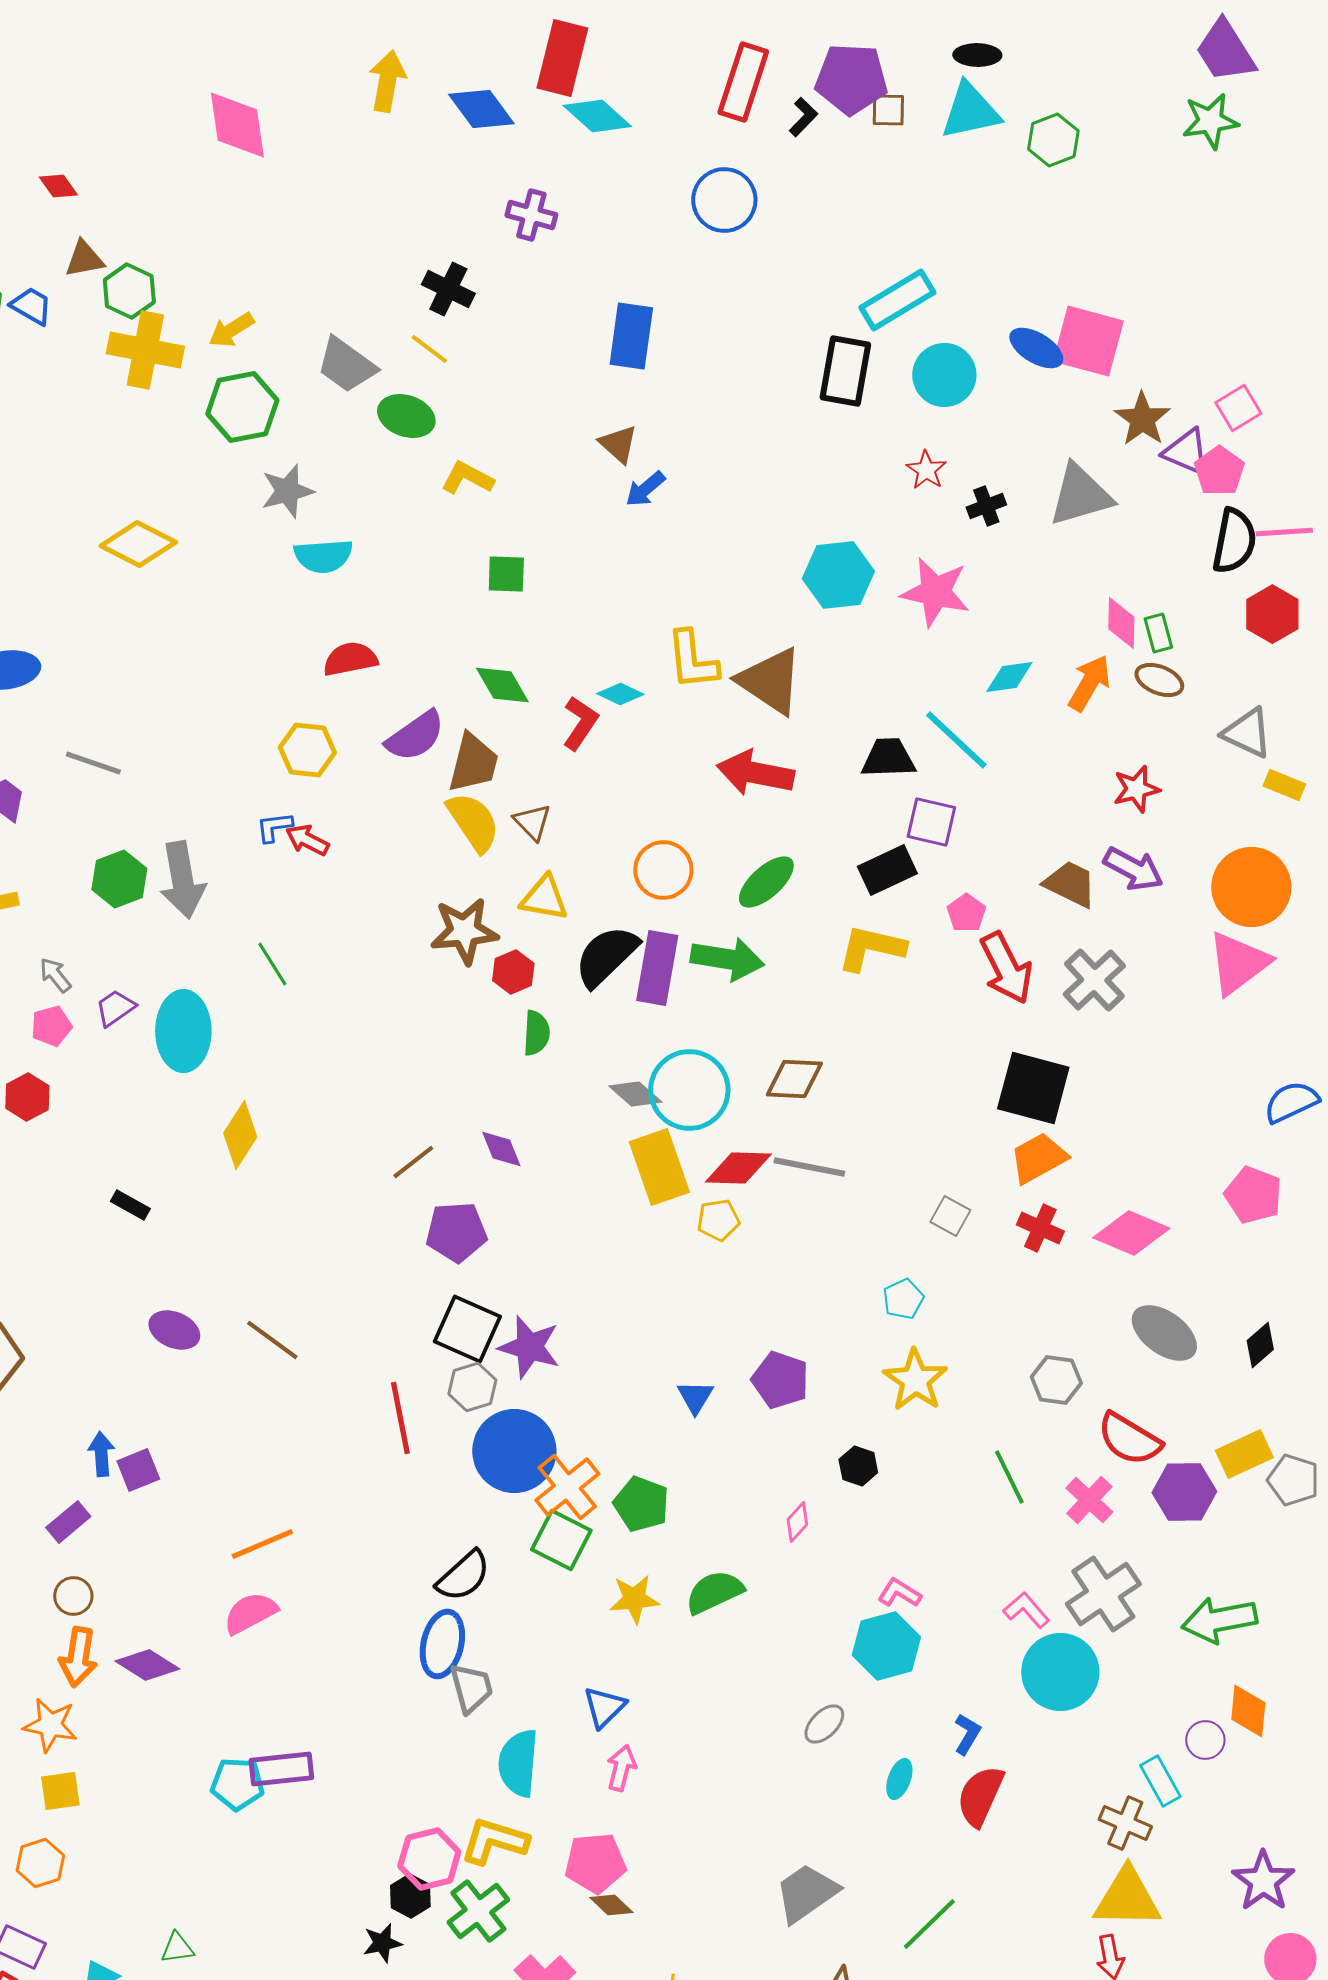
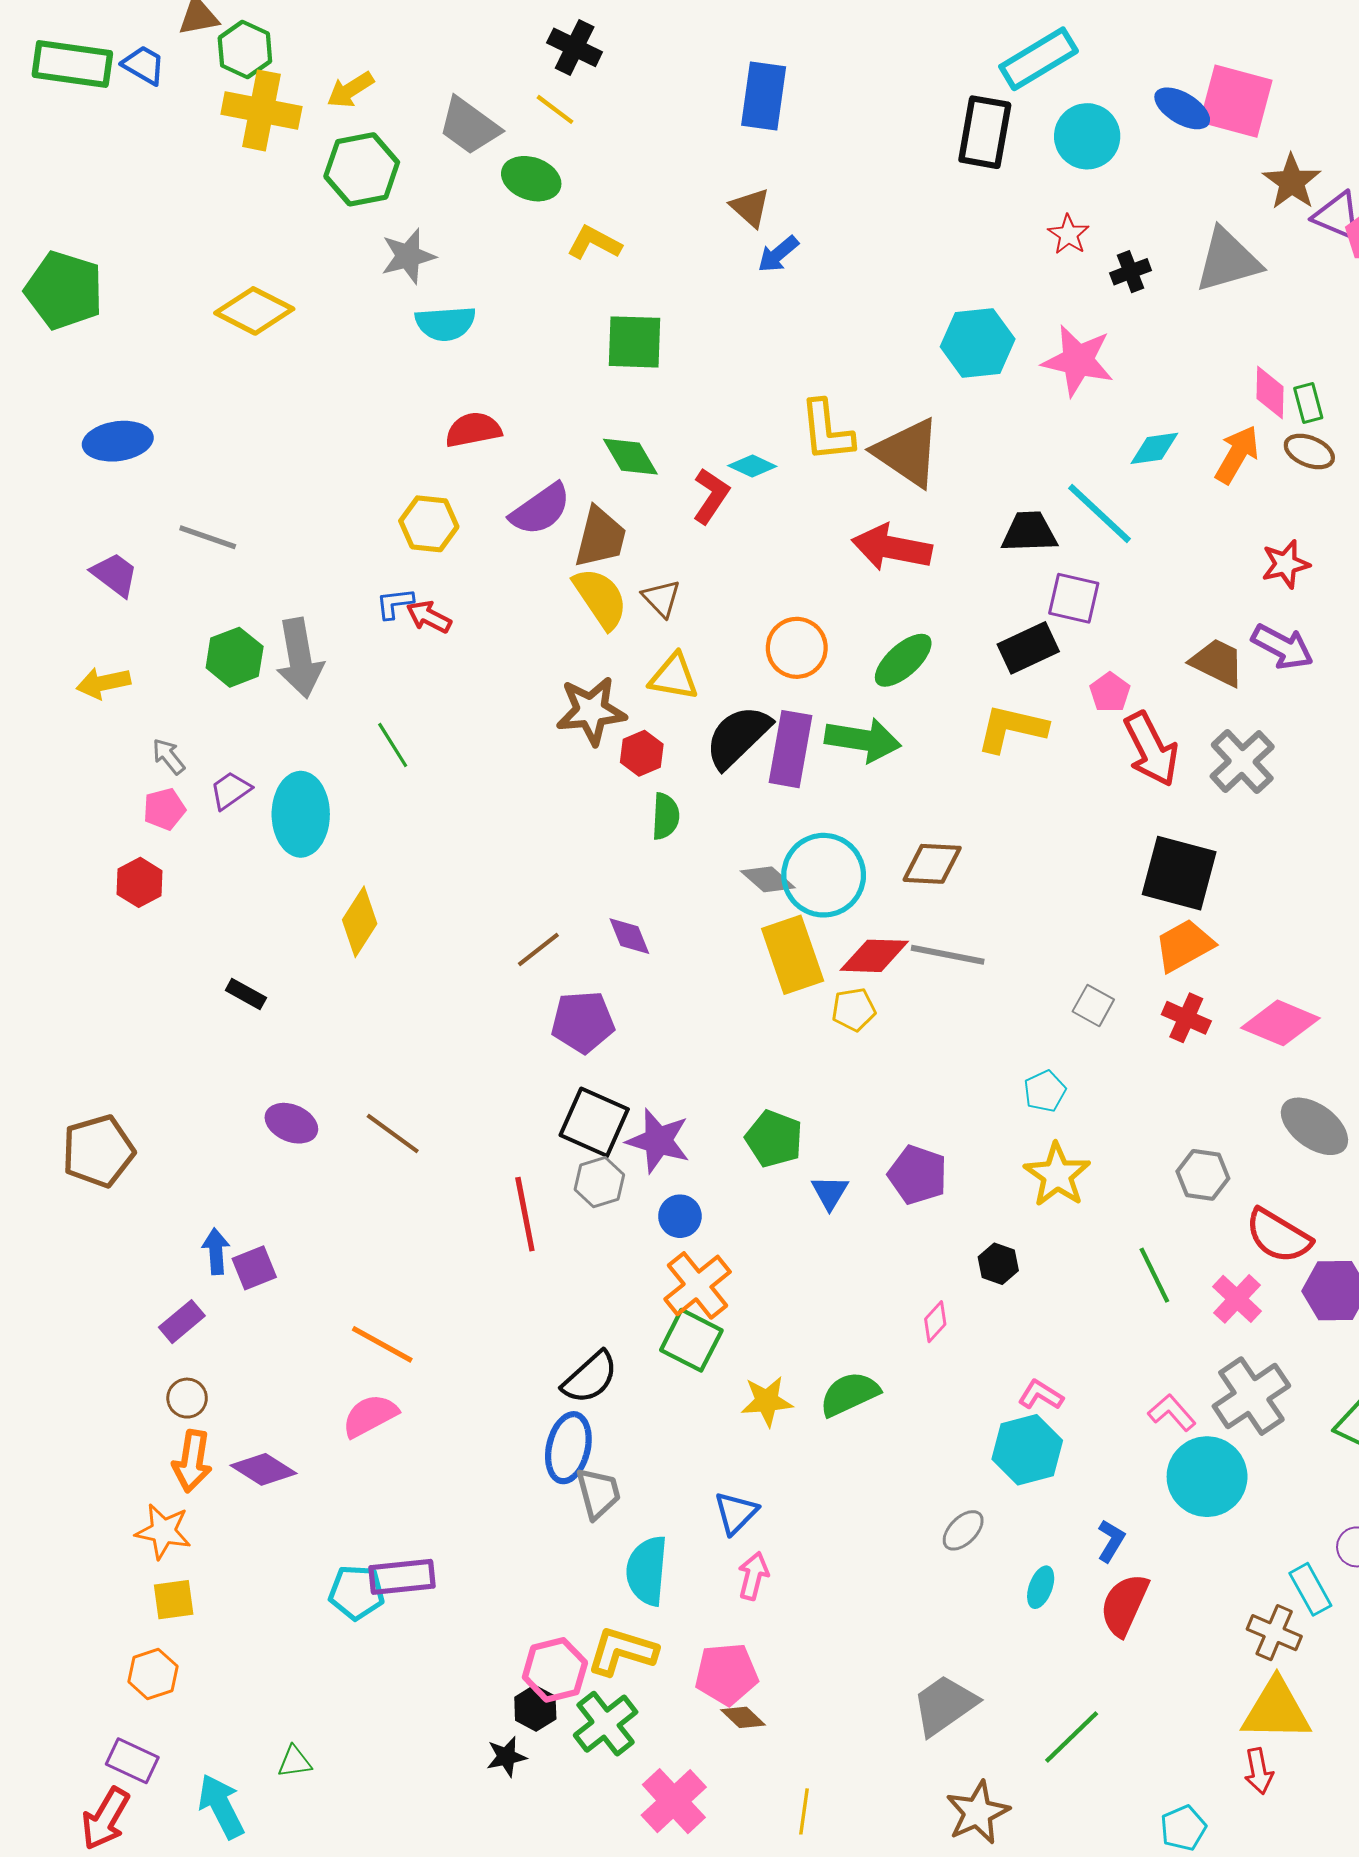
green square: (506, 574) -> (635, 342), size x1.4
blue circle: (514, 1451) -> (680, 1216), moved, size x0.5
green pentagon: (641, 1504) -> (774, 1139), moved
orange line: (262, 1544) -> (382, 1344), turned 52

